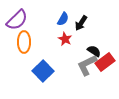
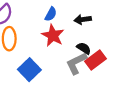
black arrow: (81, 23) -> (83, 19), moved, turned 49
red star: (65, 39) -> (53, 35), size x1.5

